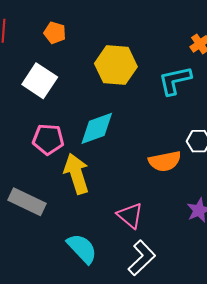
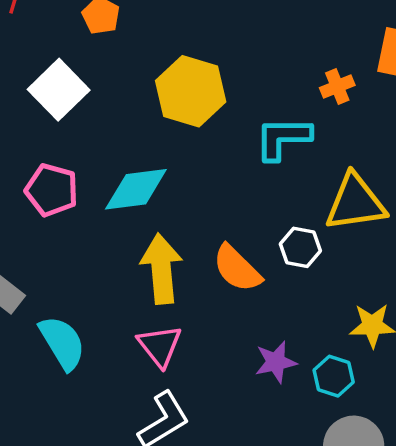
orange semicircle: (165, 161) -> (237, 268), turned 44
yellow arrow: (76, 174) -> (161, 269), moved
cyan semicircle: (82, 248) -> (62, 343), moved

